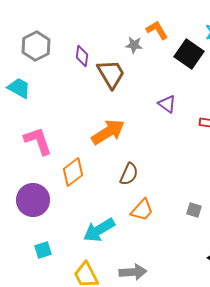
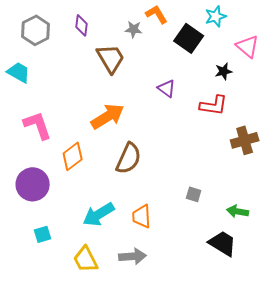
purple diamond: (82, 56) -> (82, 25), moved
brown semicircle: (129, 174) -> (129, 158), size x1.4
orange trapezoid: (142, 210) -> (142, 216), moved, turned 135

